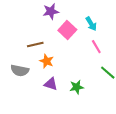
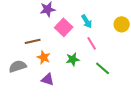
gray semicircle: (20, 70) -> (18, 66), turned 150
green star: (77, 87) -> (73, 59), moved

